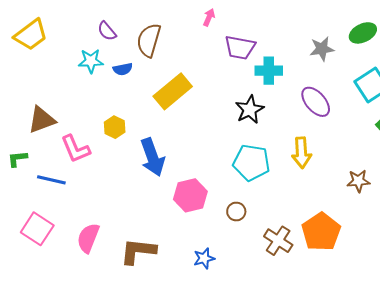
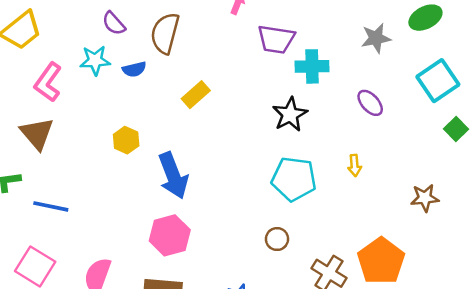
yellow rectangle: (173, 91) -> (196, 95), size x0.6
purple ellipse: (316, 102) -> (370, 103), size x0.7
brown triangle: (42, 120) -> (37, 134), turned -48
pink L-shape: (75, 149) -> (48, 82), moved, turned 60
yellow arrow: (301, 153) -> (355, 165), size x0.6
pink hexagon: (190, 195) -> (170, 235), moved

